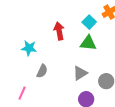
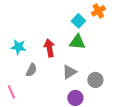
red arrow: (59, 31) -> (49, 48), moved
pink line: (22, 93) -> (11, 92), turned -48

